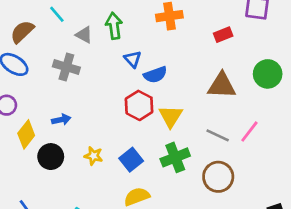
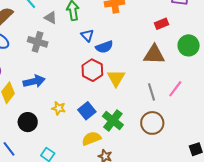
red rectangle: (223, 35) -> (161, 24), moved
blue arrow: (61, 120) -> (34, 81), size x1.5
gray line: (218, 135) -> (152, 92), turned 48
black circle: (51, 157) -> (28, 122), moved
green cross: (175, 157) -> (113, 120), moved, turned -30

